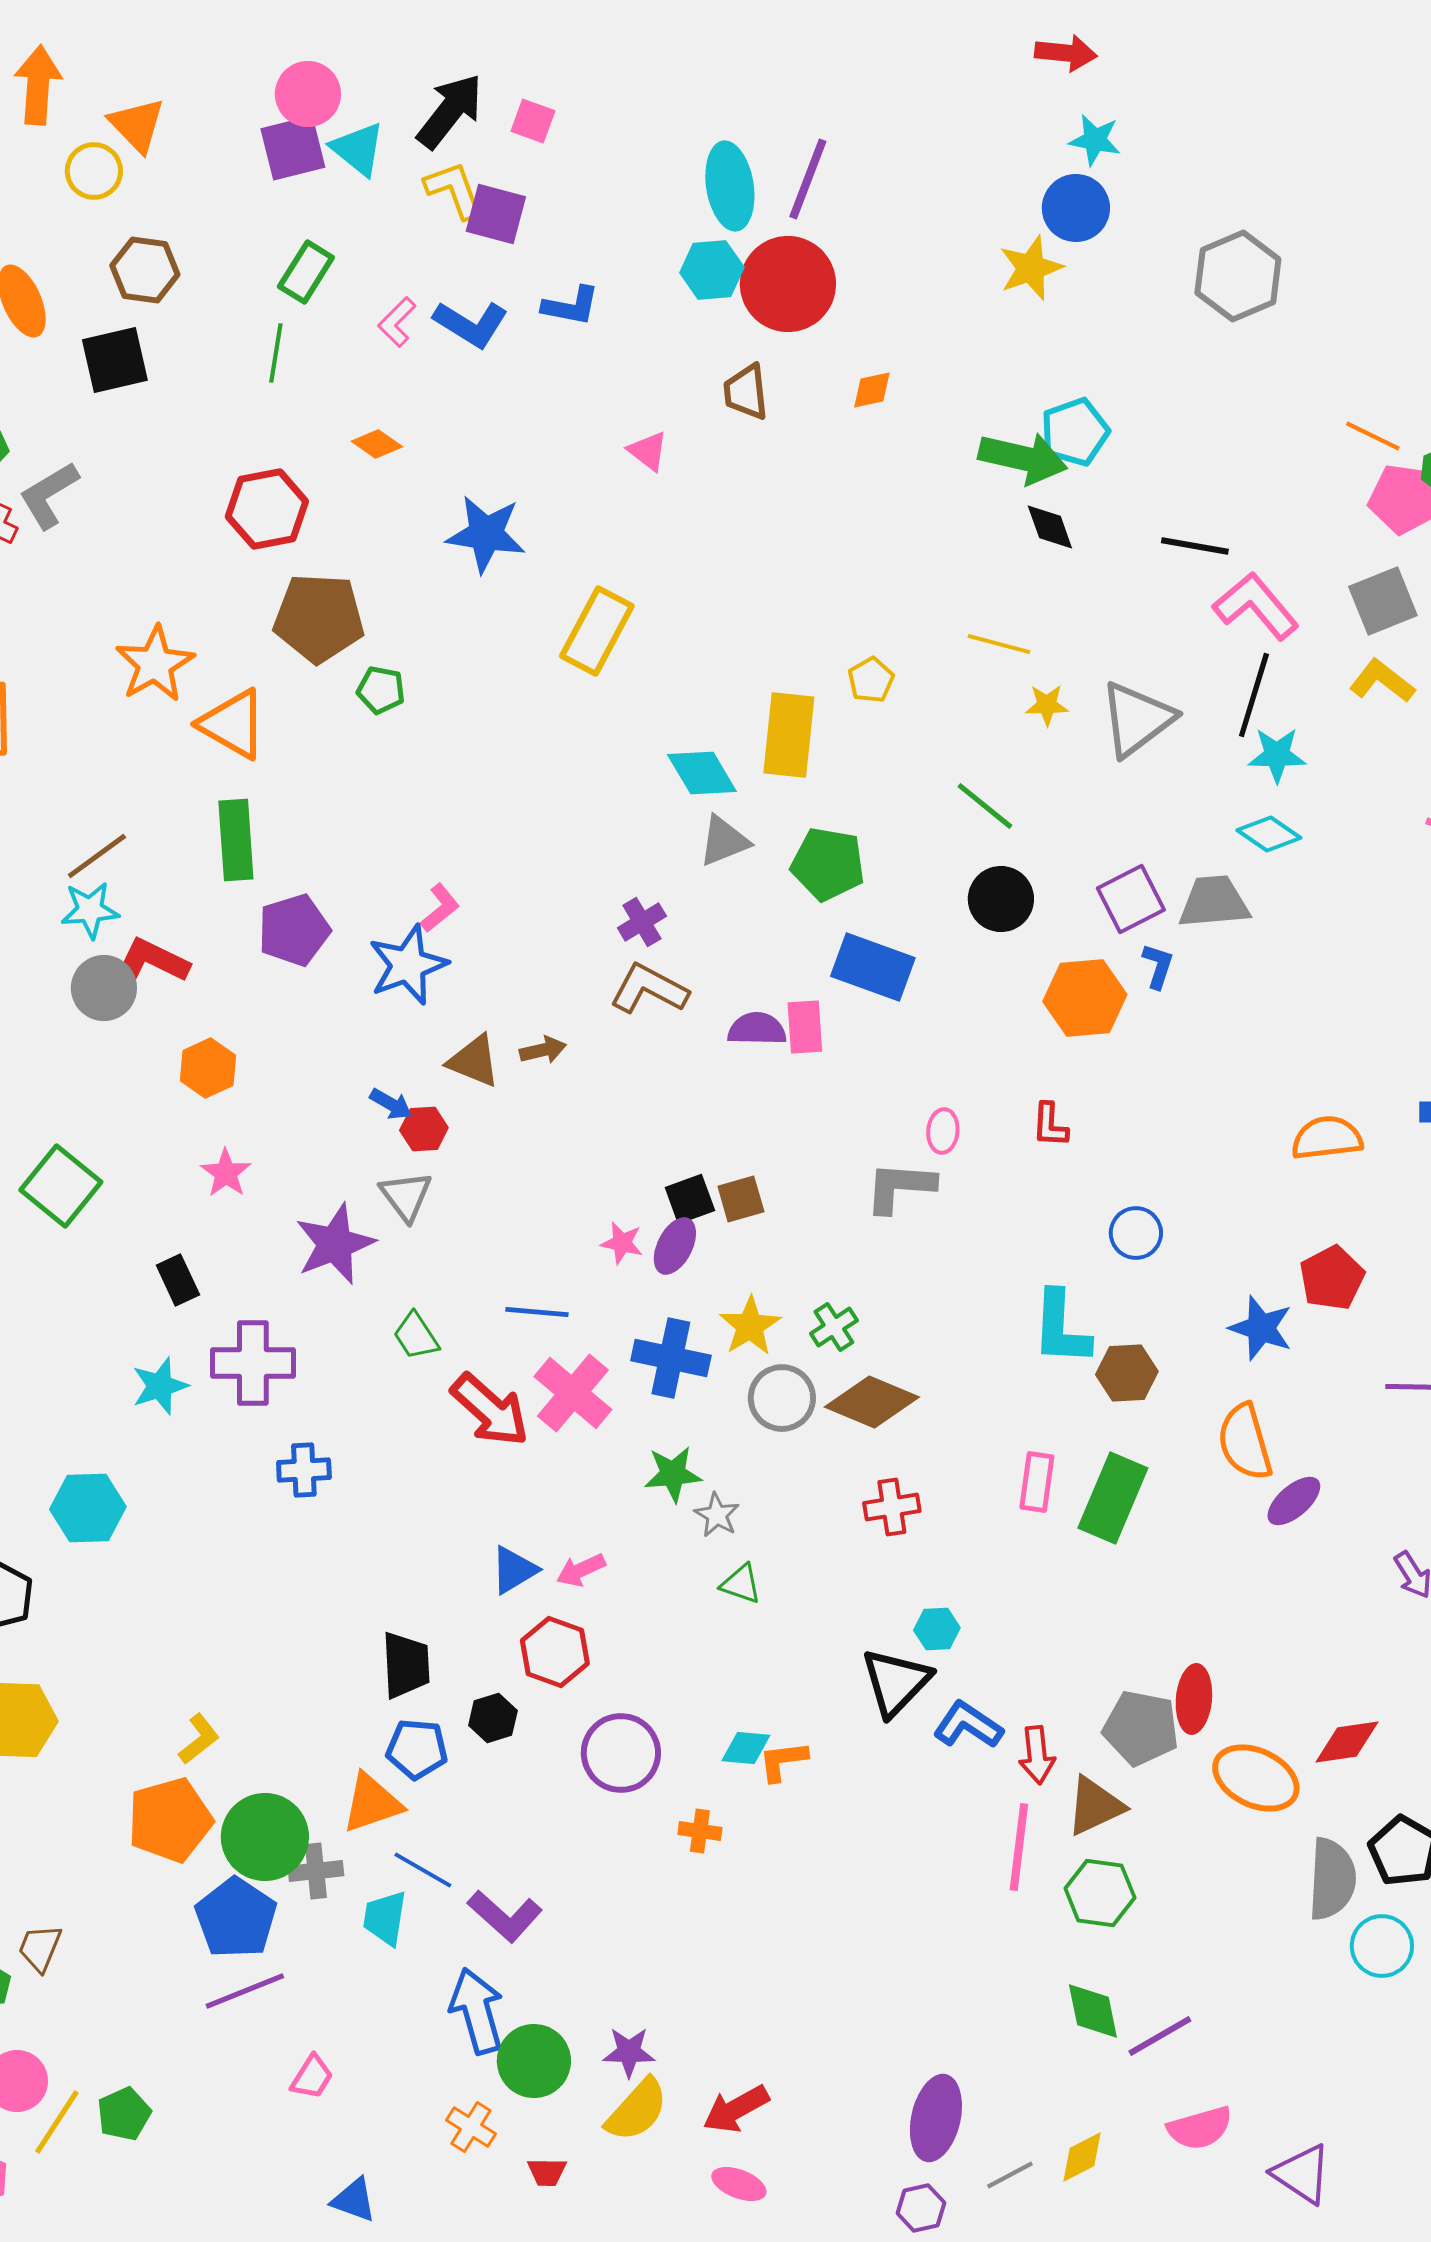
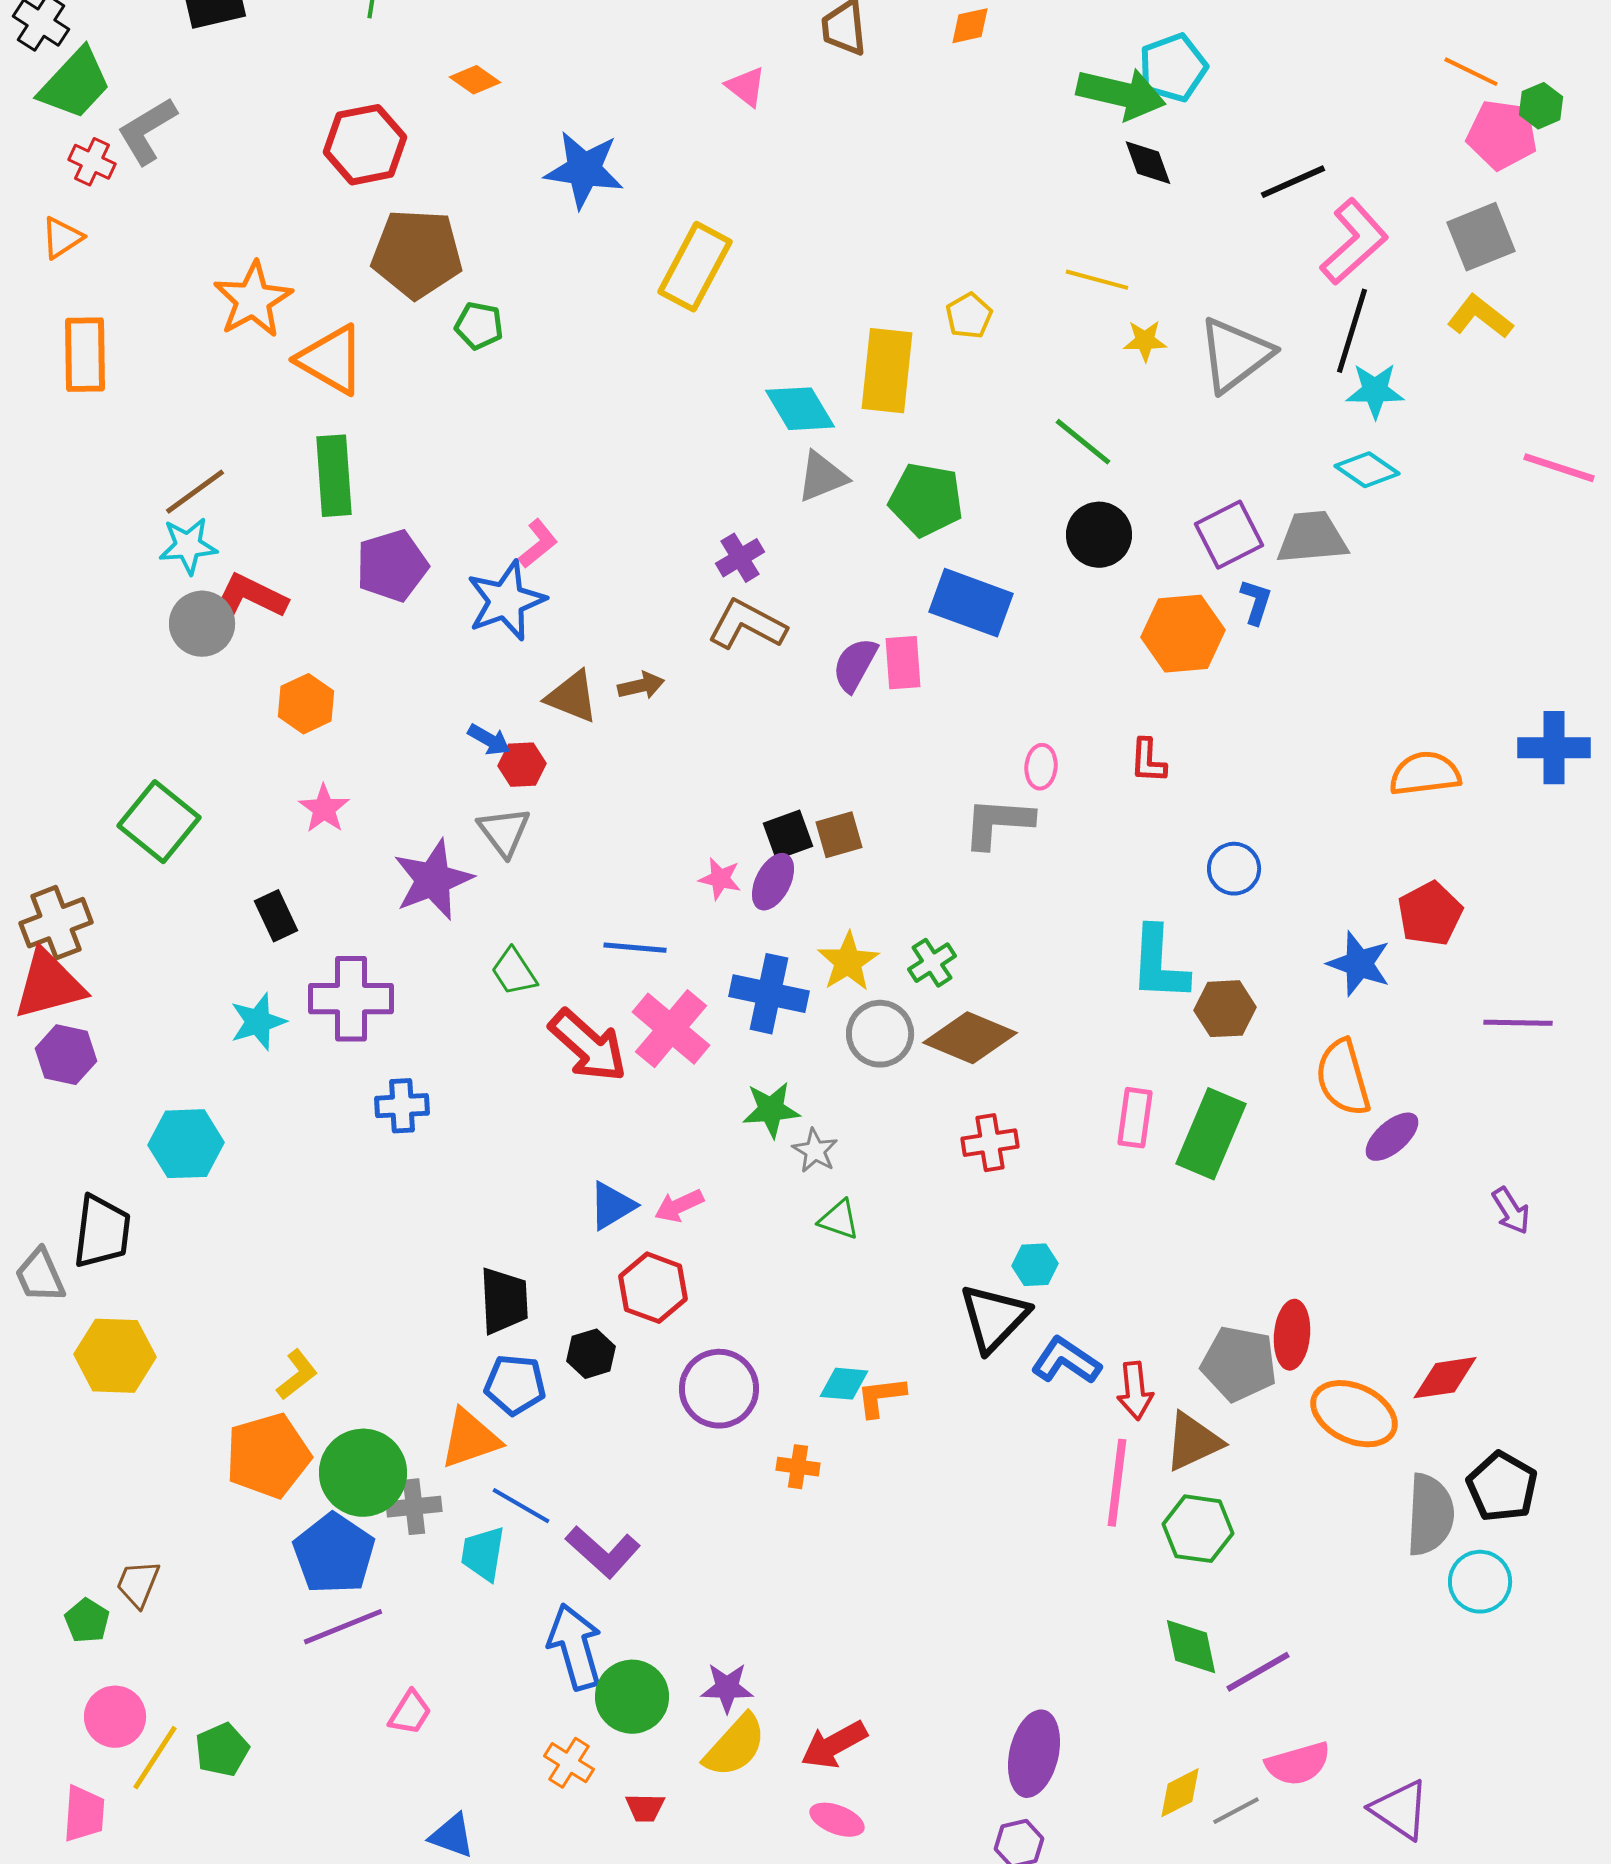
black line: (1195, 546) -> (1293, 182), turned -34
pink L-shape: (1256, 606) -> (1354, 242), turned 88
purple semicircle: (757, 1029) -> (855, 665), turned -62
gray line: (1010, 2175) -> (1236, 1811), moved

